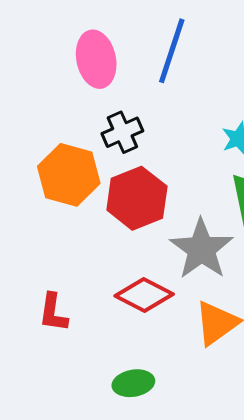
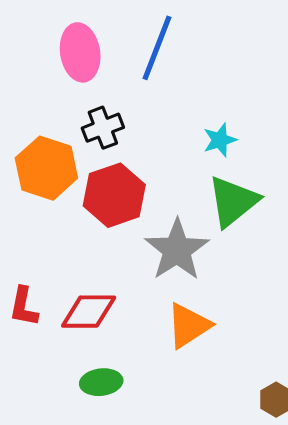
red diamond: (144, 295) -> (89, 312), moved, turned -30

